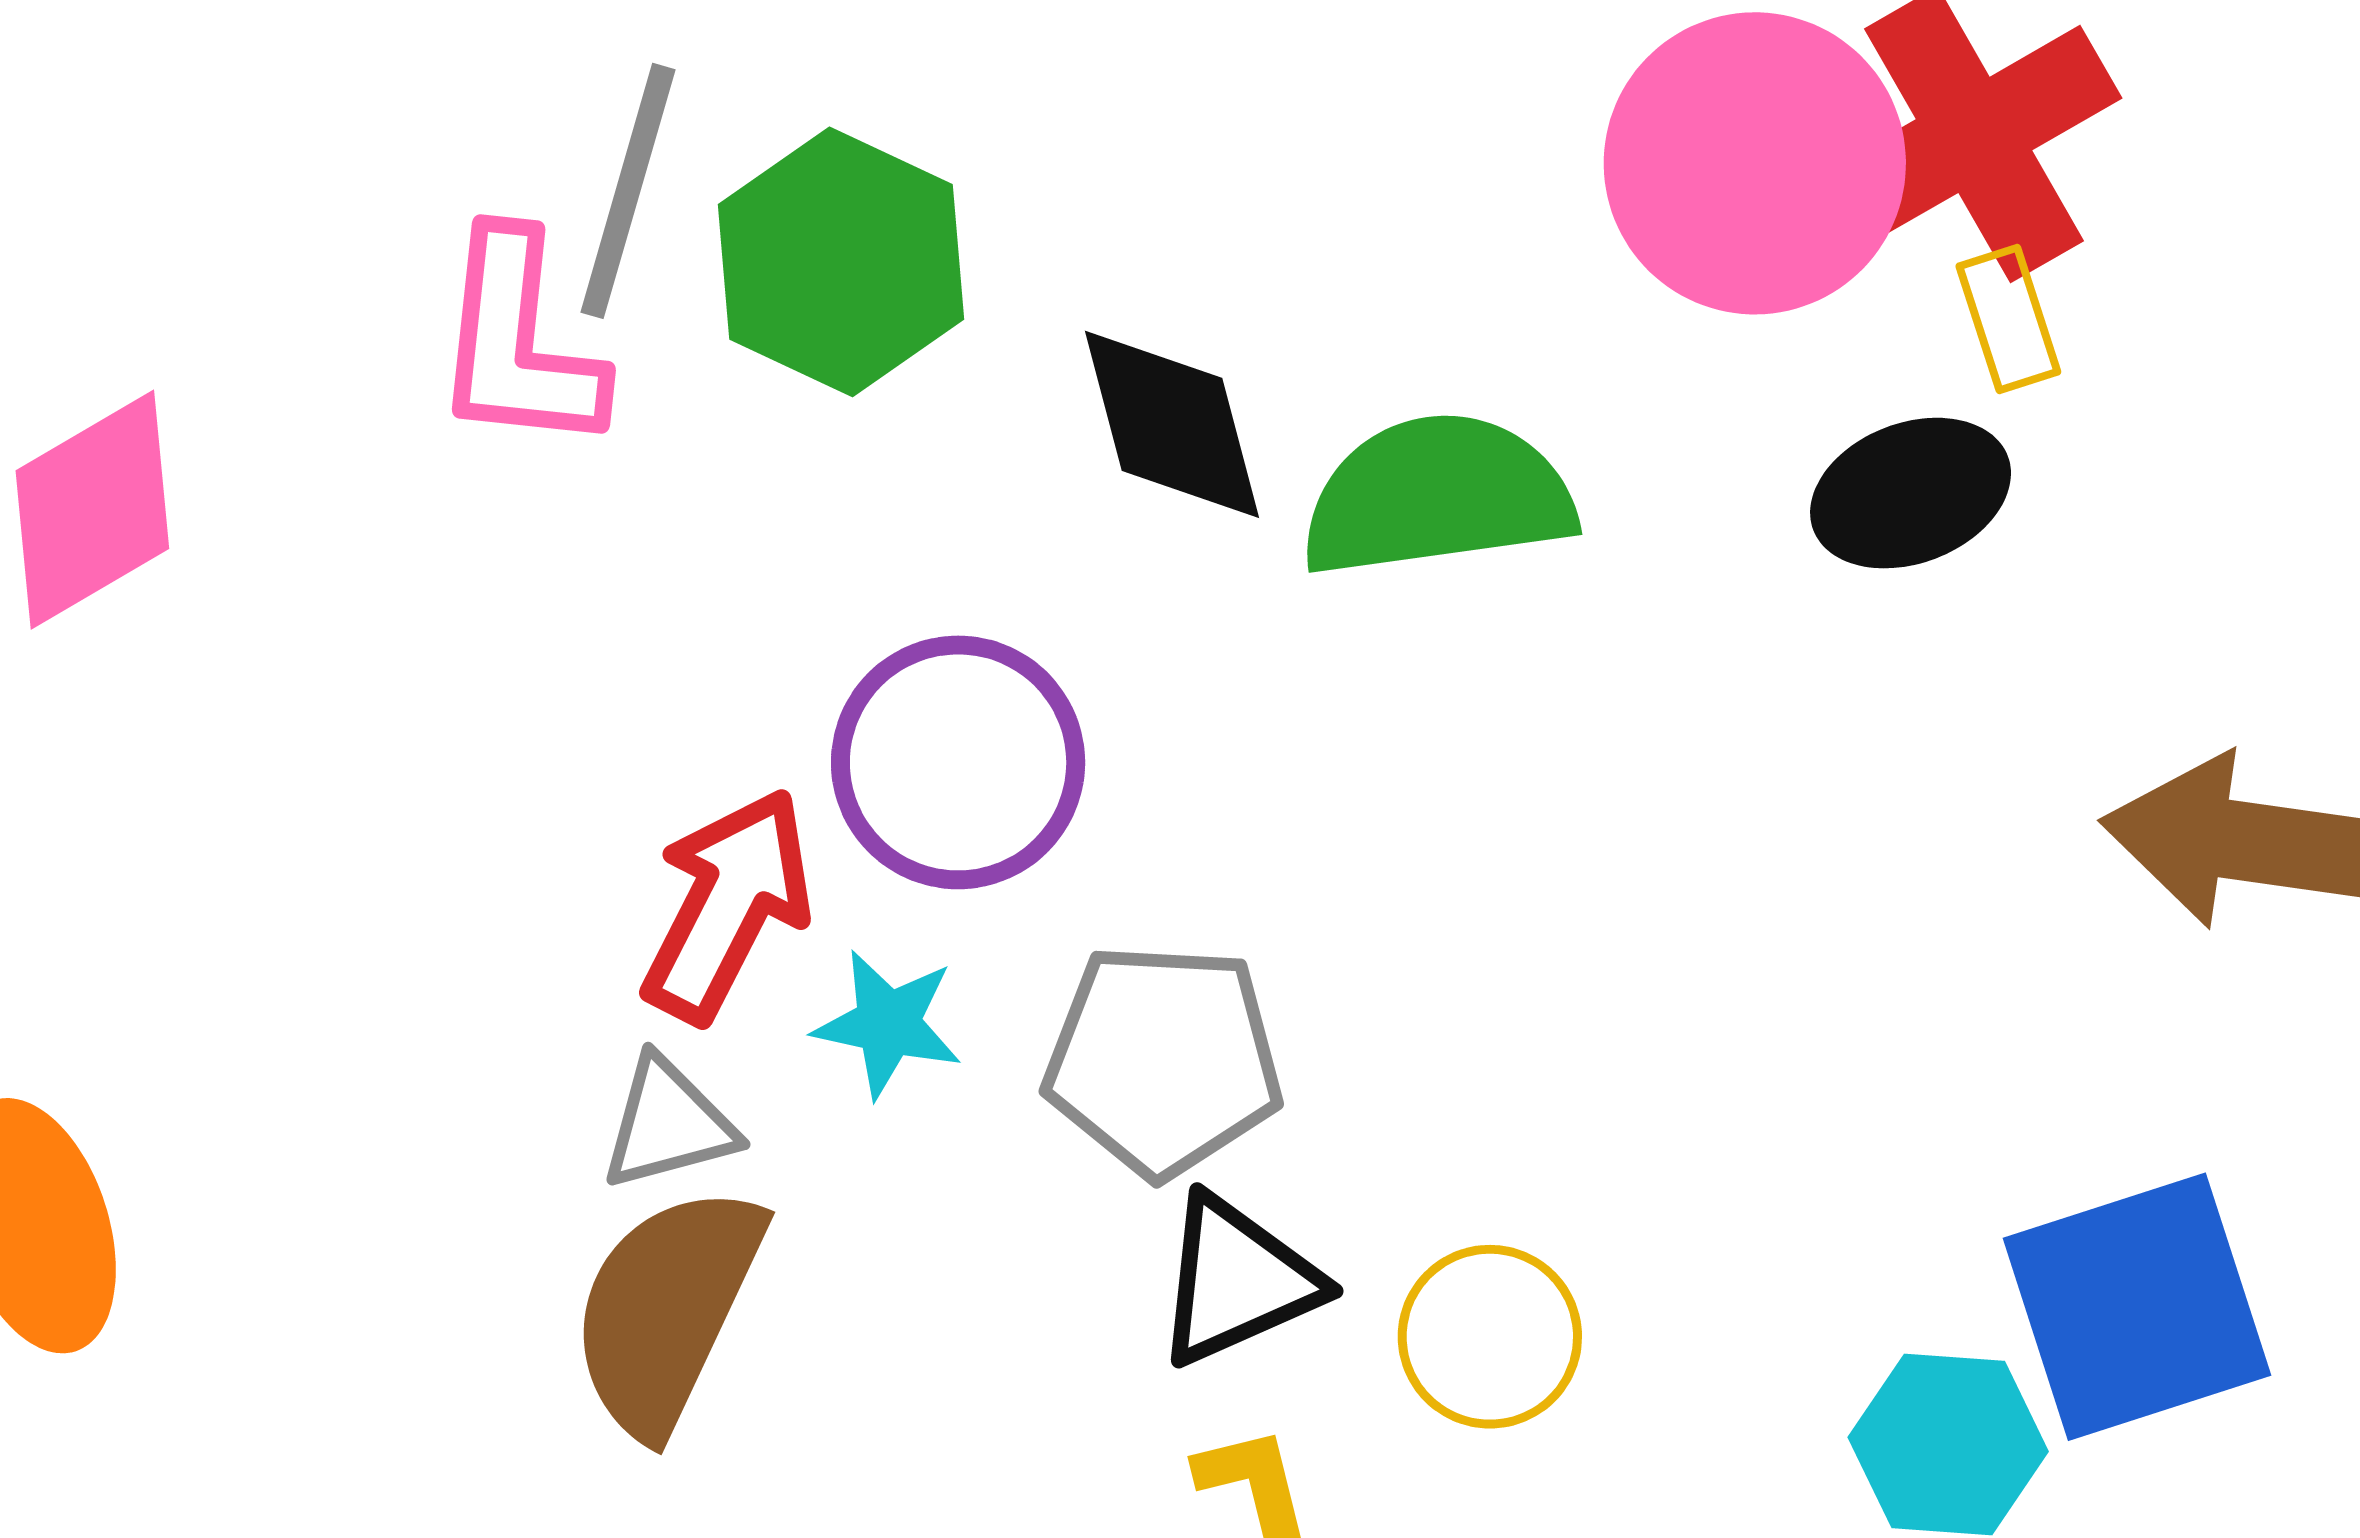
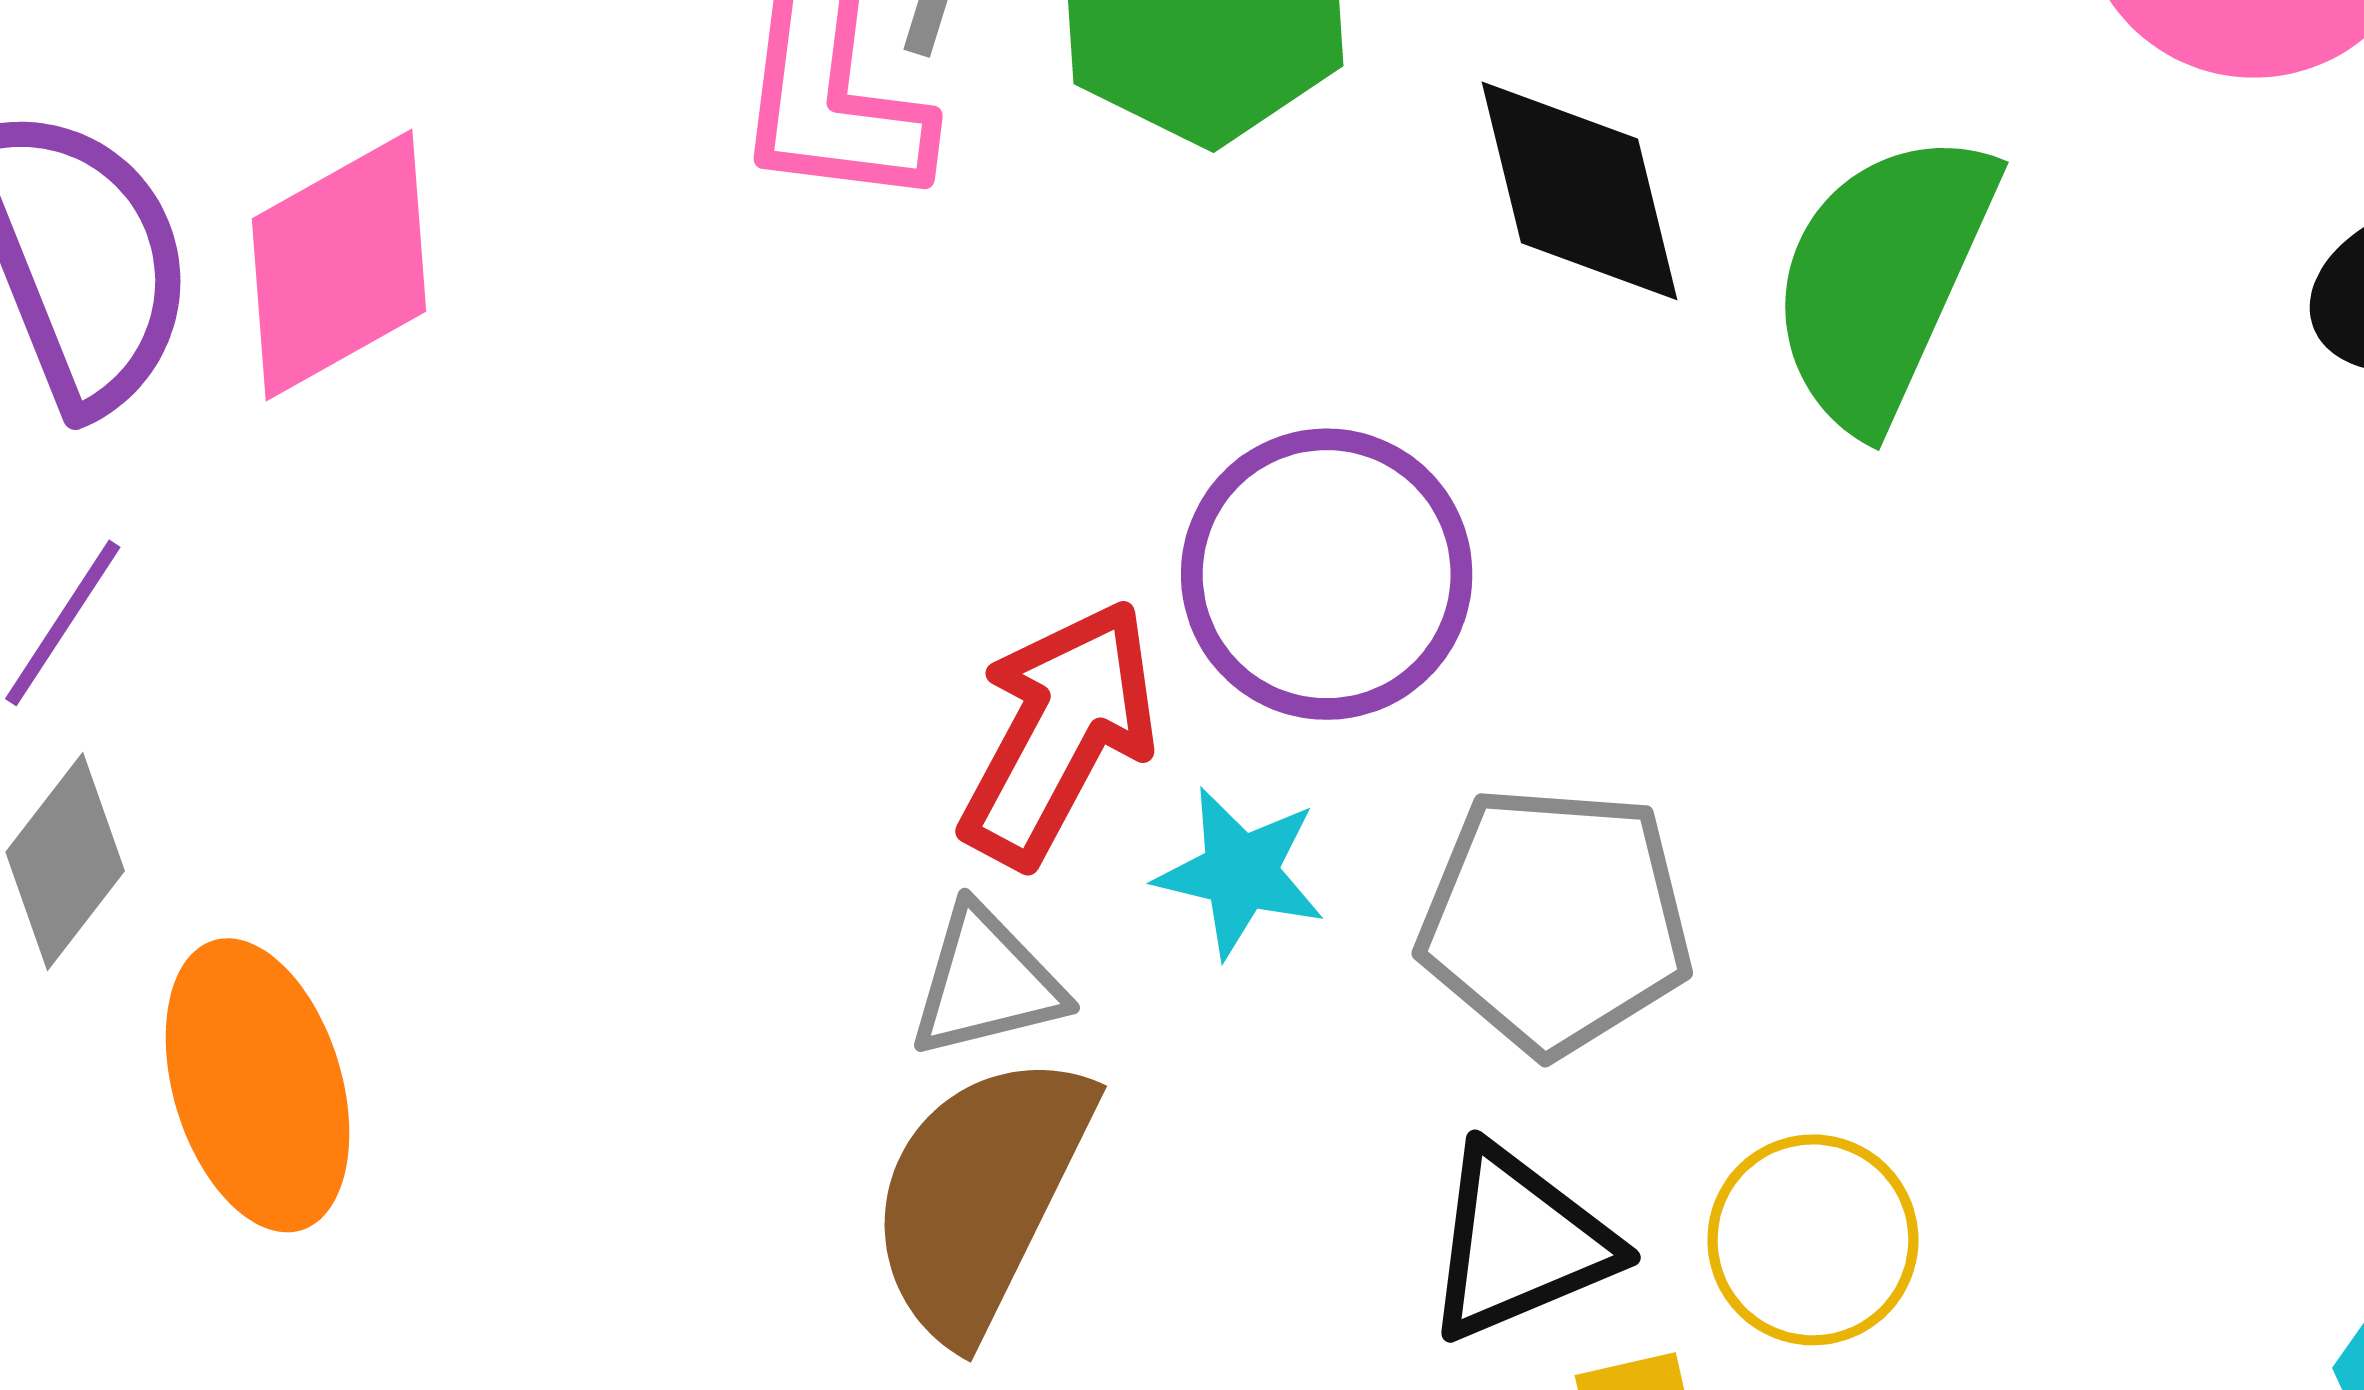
green semicircle: (1437, 496) -> (1883, 279), turned -59
black triangle: (1237, 1281) -> (1519, 1243), moved
yellow circle: (1490, 1337) -> (1813, 1240), moved

